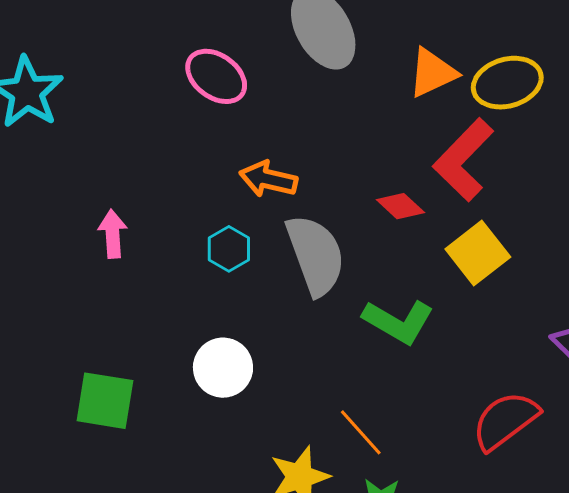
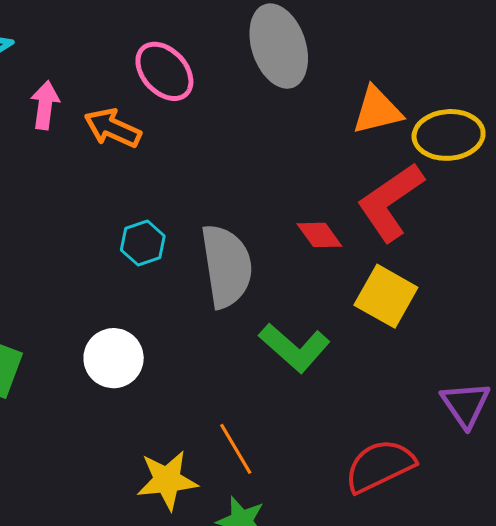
orange arrow: (268, 179) -> (113, 128), moved
pink arrow: (113, 234) -> (45, 105), moved
yellow square: (478, 253) -> (386, 296), turned -34

